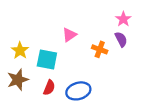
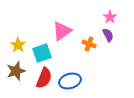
pink triangle: (69, 35) -> (62, 31), size x1.5
cyan square: (47, 59) -> (42, 53), turned -30
red semicircle: (49, 88) -> (44, 78), size x1.5

